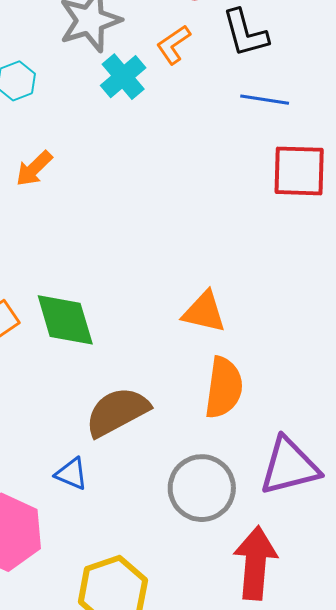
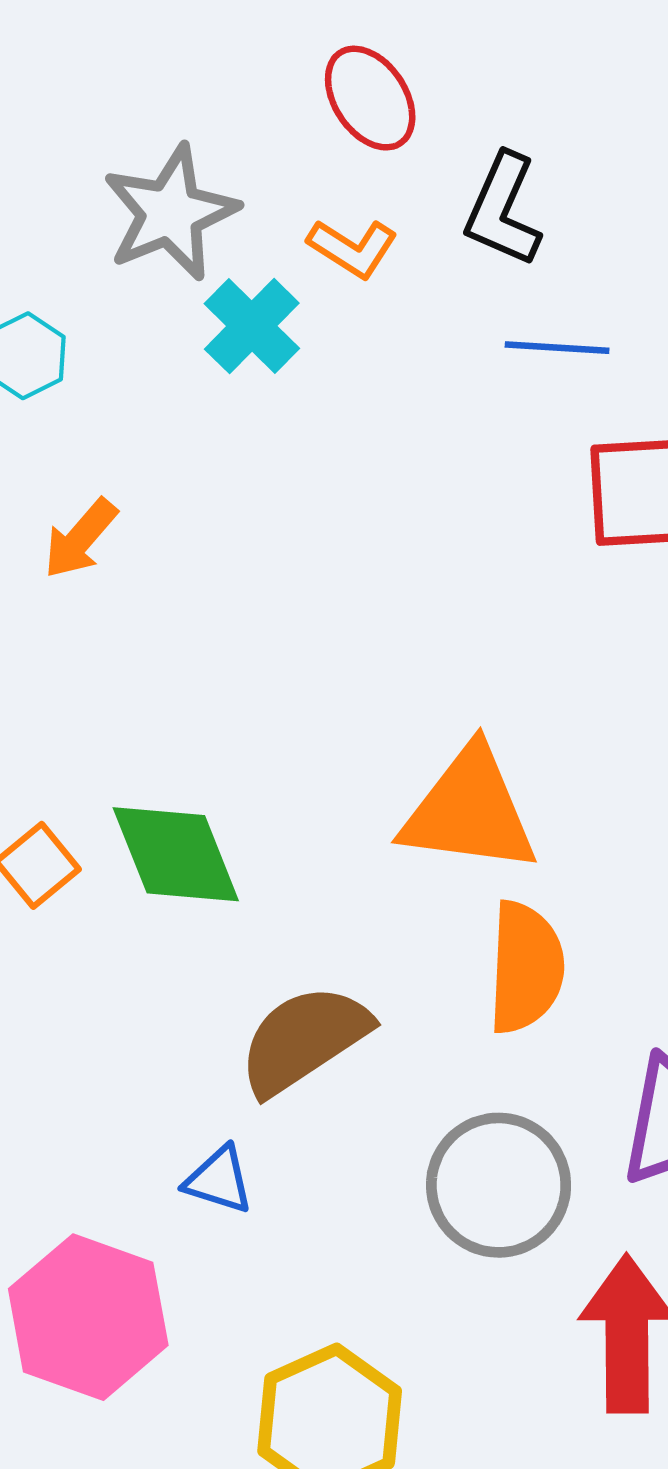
black L-shape: (245, 33) -> (503, 210), turned 44
orange L-shape: (173, 45) -> (353, 248), turned -108
orange triangle: (204, 312) -> (469, 811), size x1.5

